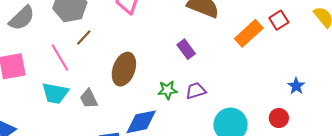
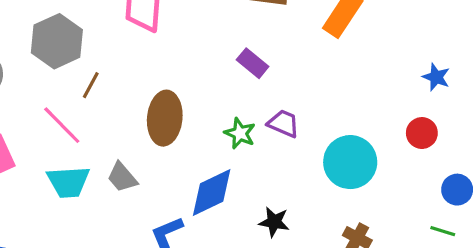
green star: (168, 90) -> (240, 133), turned -30
purple trapezoid: (196, 91) -> (283, 123), turned 55

